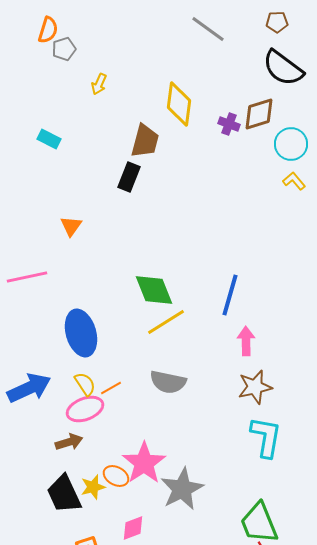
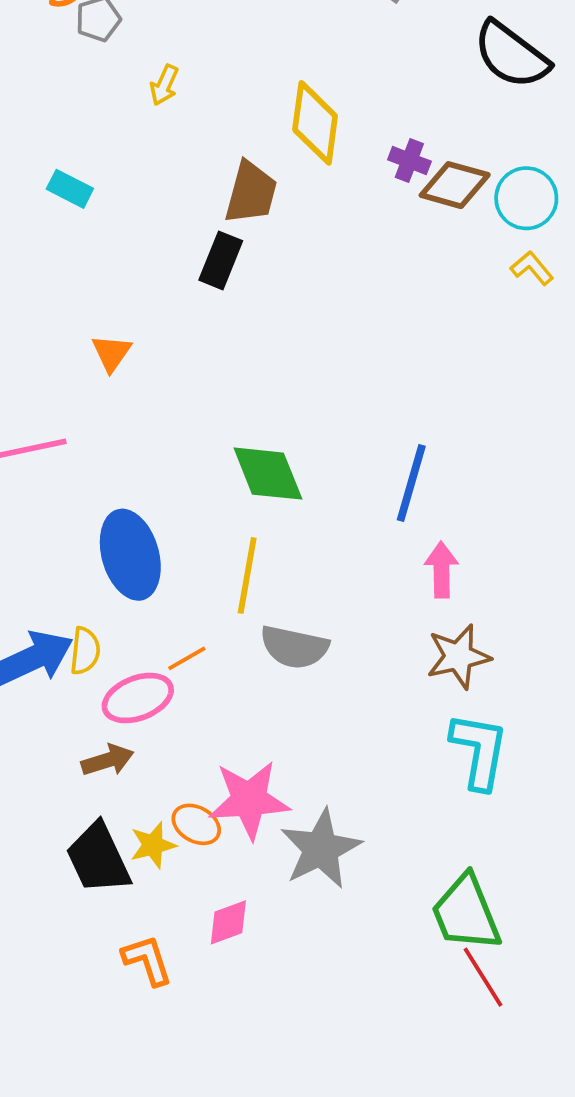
brown diamond: (259, 114) -> (455, 185), moved, turned 33
yellow line: (166, 322) -> (247, 575), moved, turned -48
yellow semicircle: (85, 384) -> (85, 651), moved, turned 40
pink star: (144, 463) -> (249, 800), turned 30

